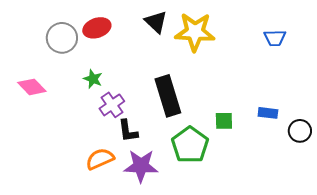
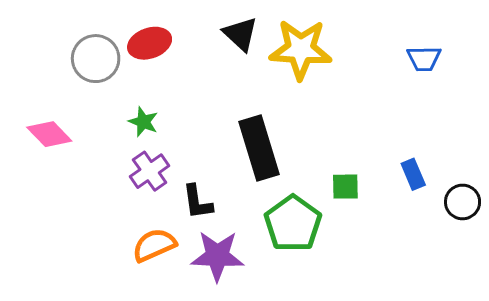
purple cross: (112, 105) -> (150, 171), moved
blue rectangle: (268, 113) -> (413, 174), turned 60

